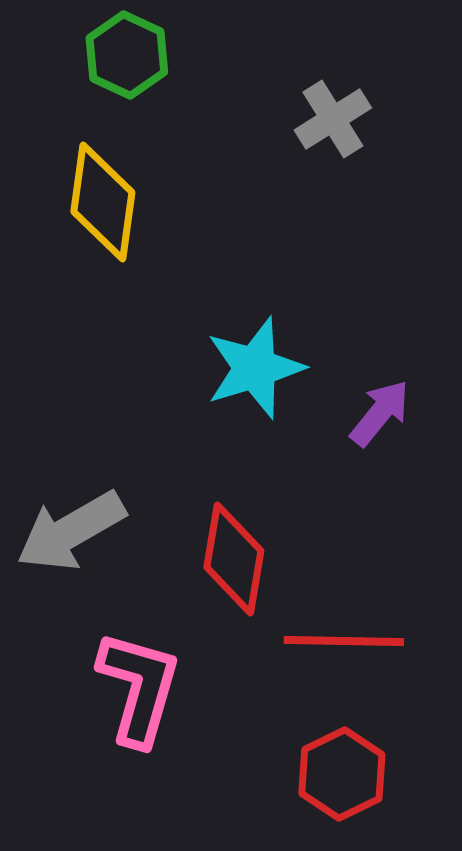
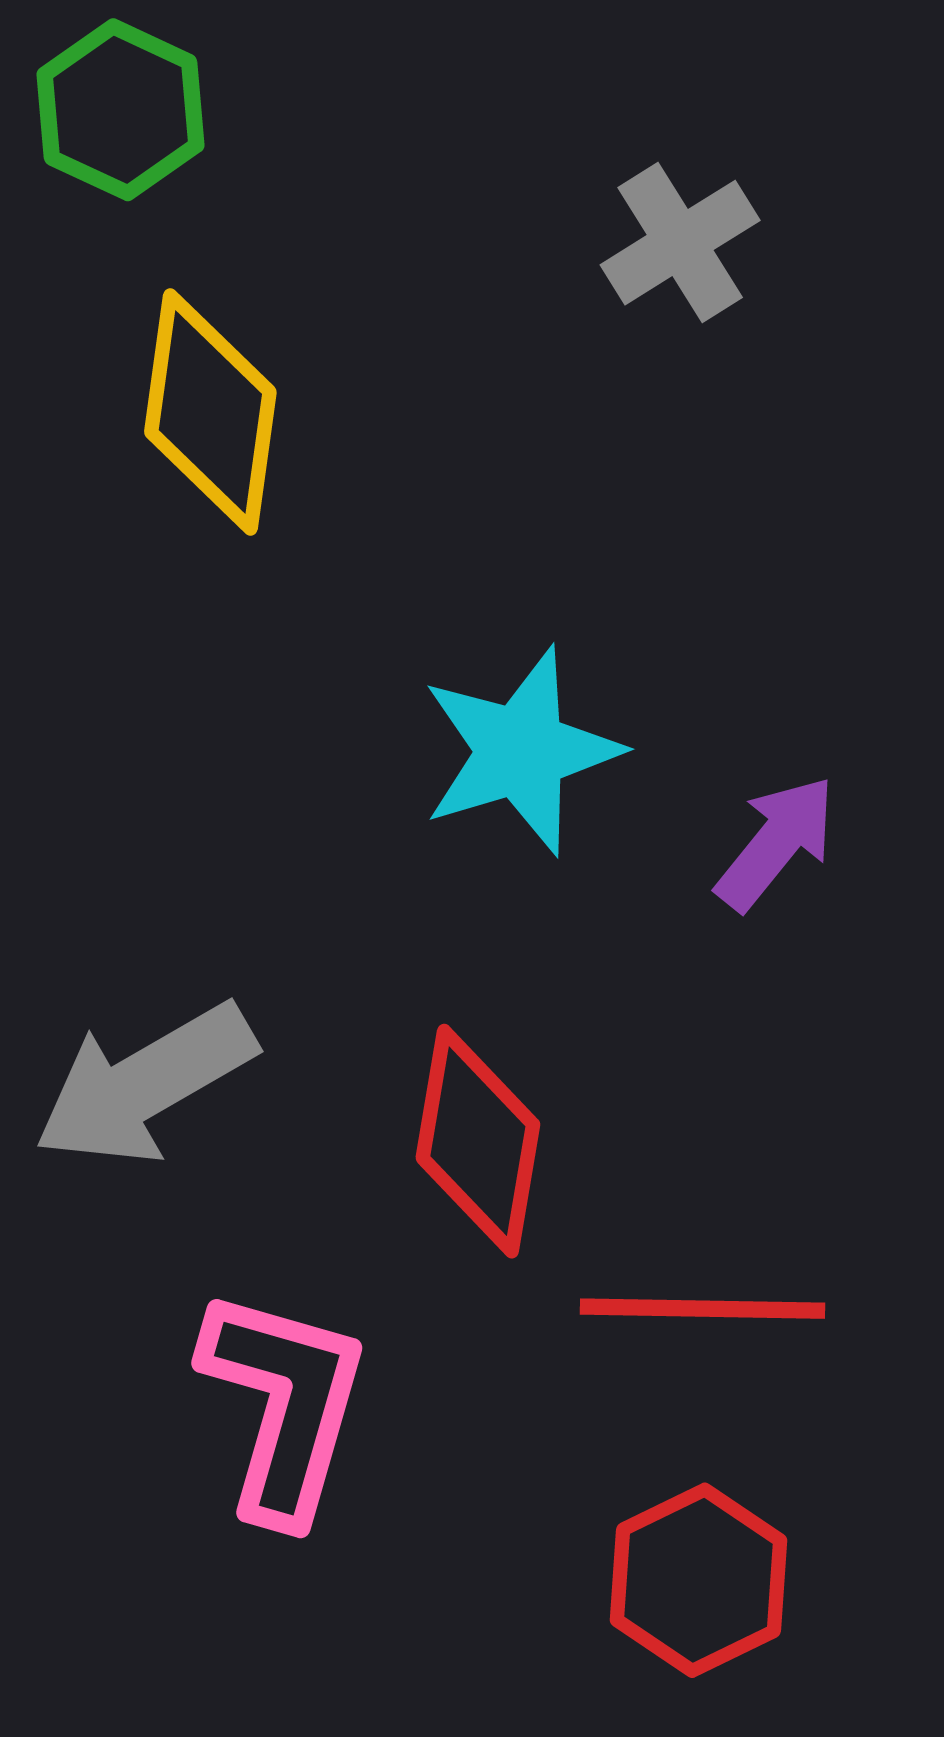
green hexagon: (127, 55) -> (120, 110), moved

